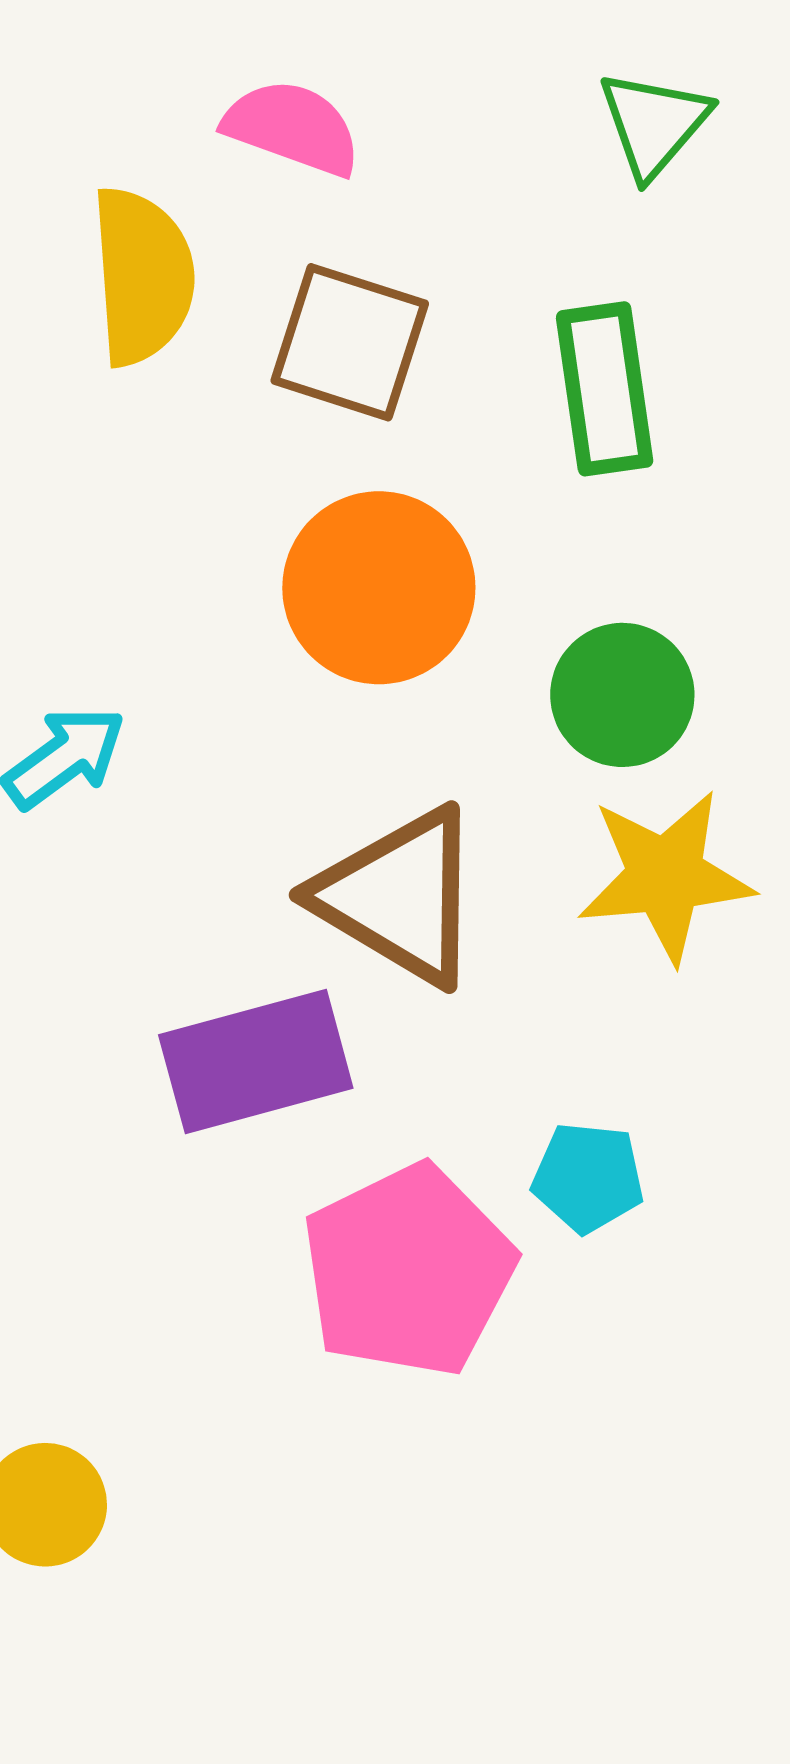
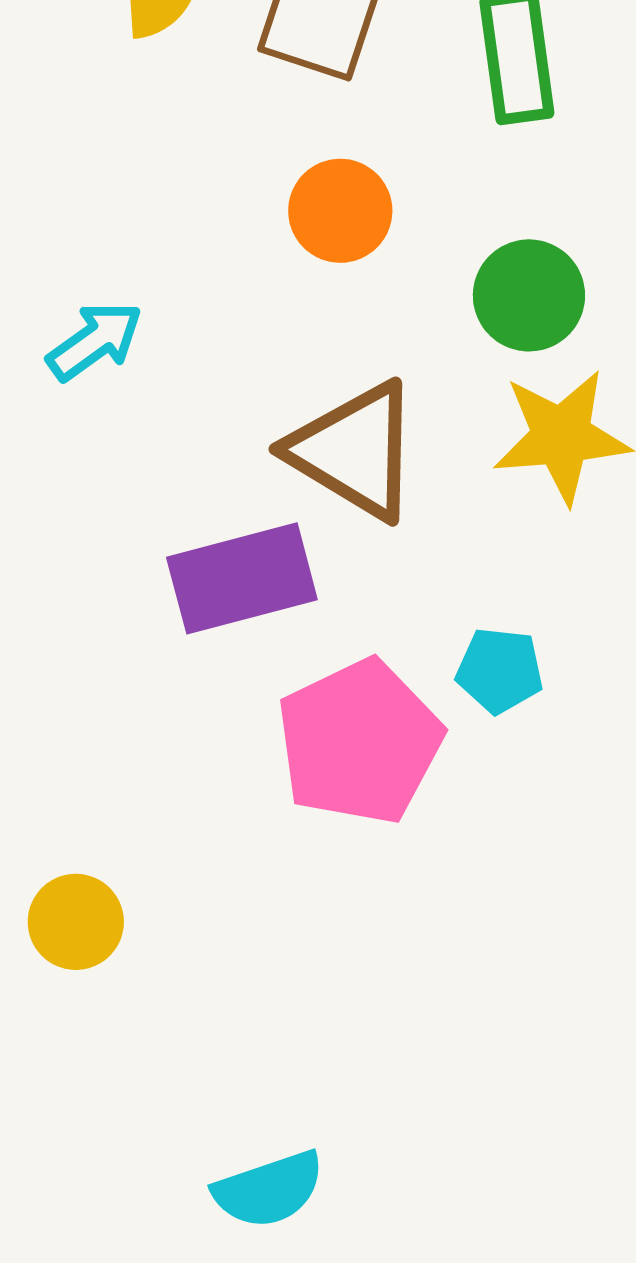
orange circle: (379, 588) -> (340, 211), size x0.7

